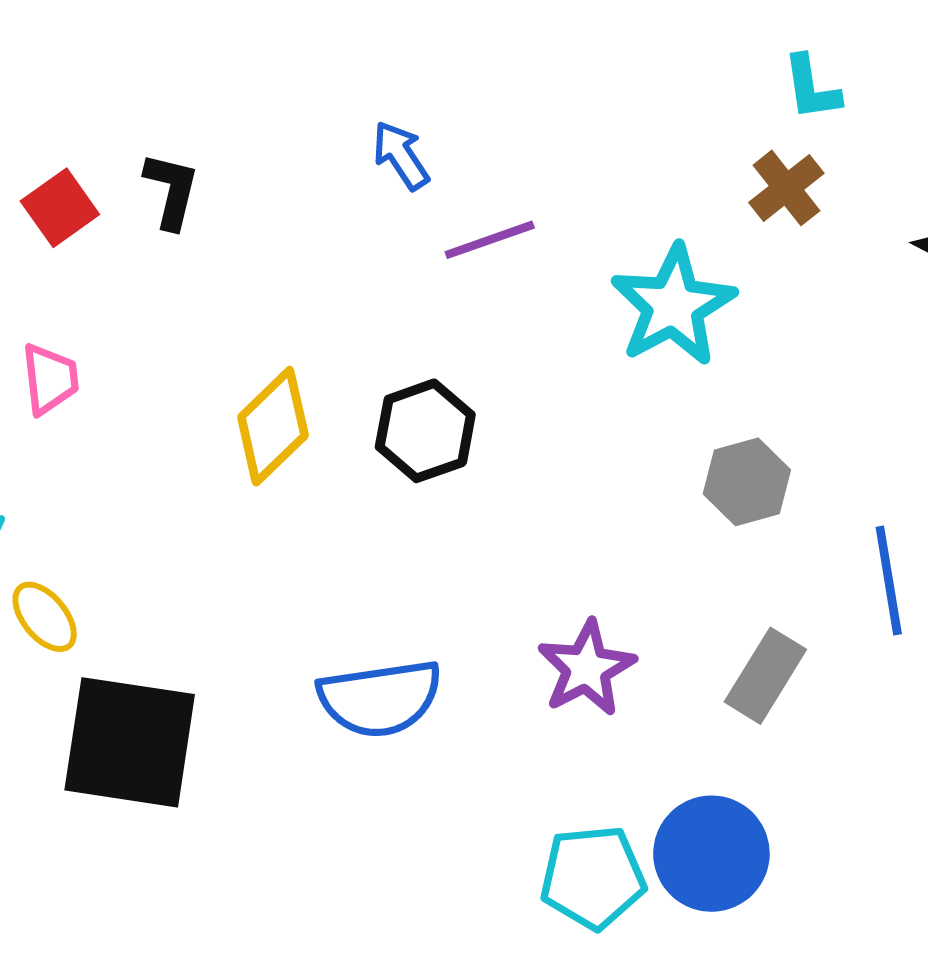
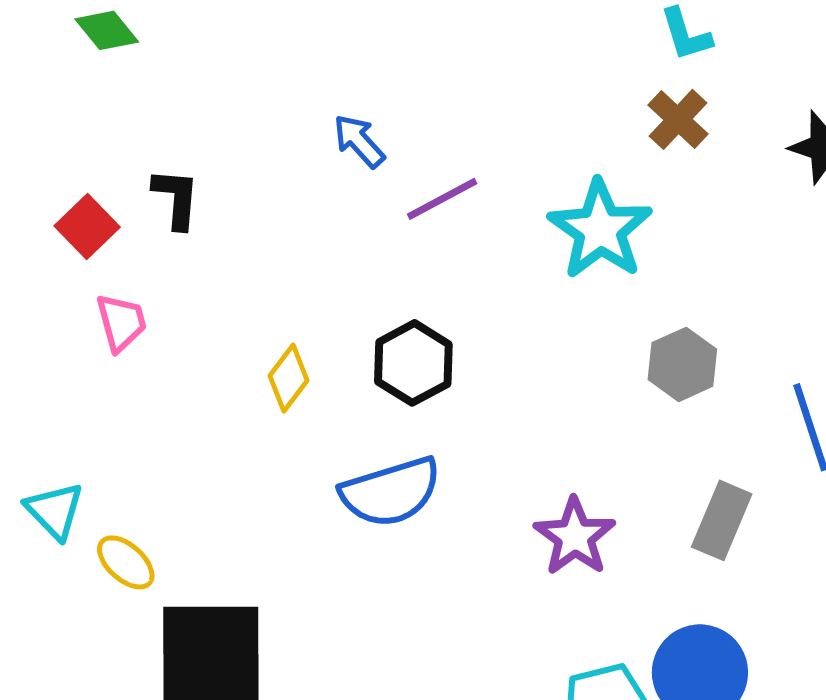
pink trapezoid: (50, 379) -> (121, 322), moved
yellow diamond: (273, 426) -> (288, 378), size x0.7
blue semicircle: (380, 698) -> (391, 492), moved

